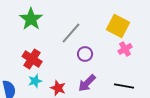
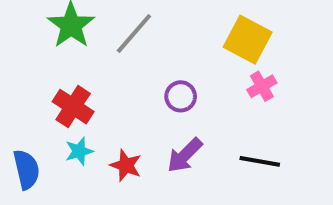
gray line: (71, 33) -> (134, 33), moved

